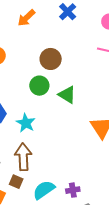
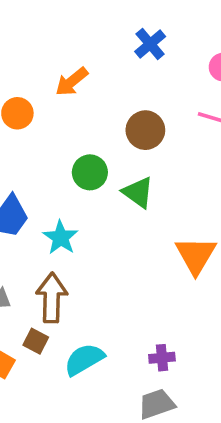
orange arrow: (26, 18) -> (72, 82), moved
brown circle: (51, 59) -> (145, 130), moved
purple cross: (73, 190) -> (162, 358), moved

